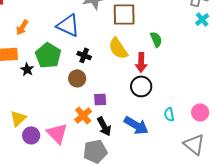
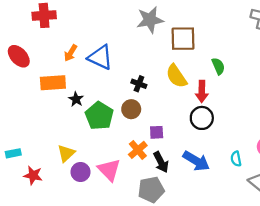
blue triangle: (68, 25) -> (100, 57), moved
green pentagon: (48, 55) -> (99, 116), moved
cyan semicircle: (169, 114) -> (236, 159), moved

